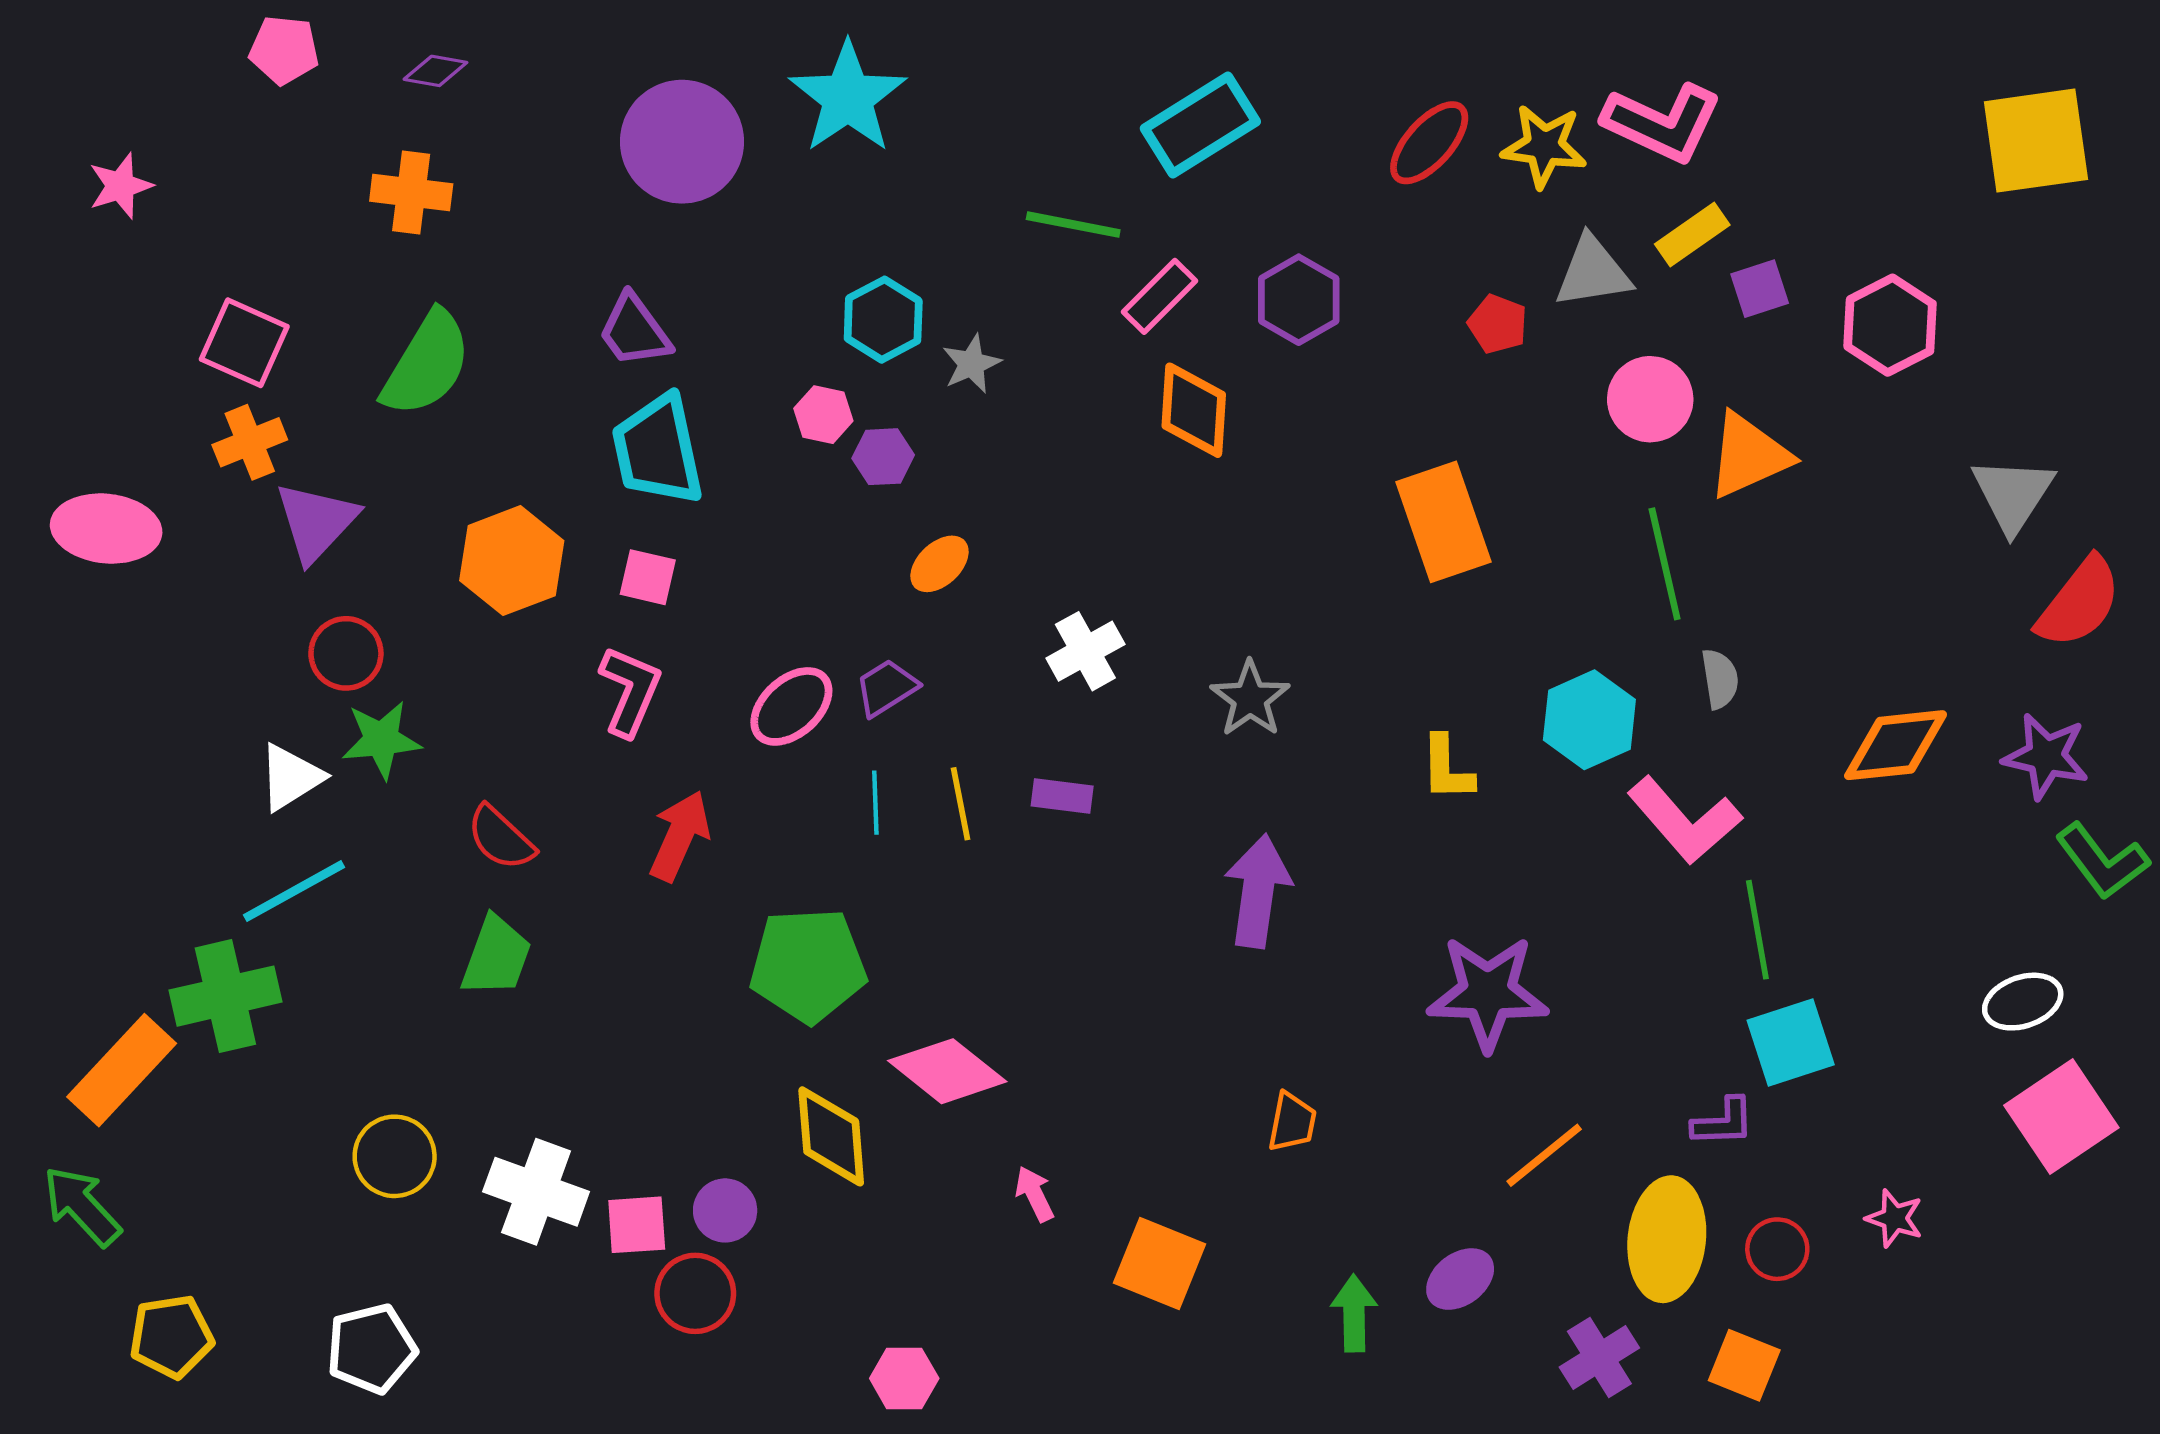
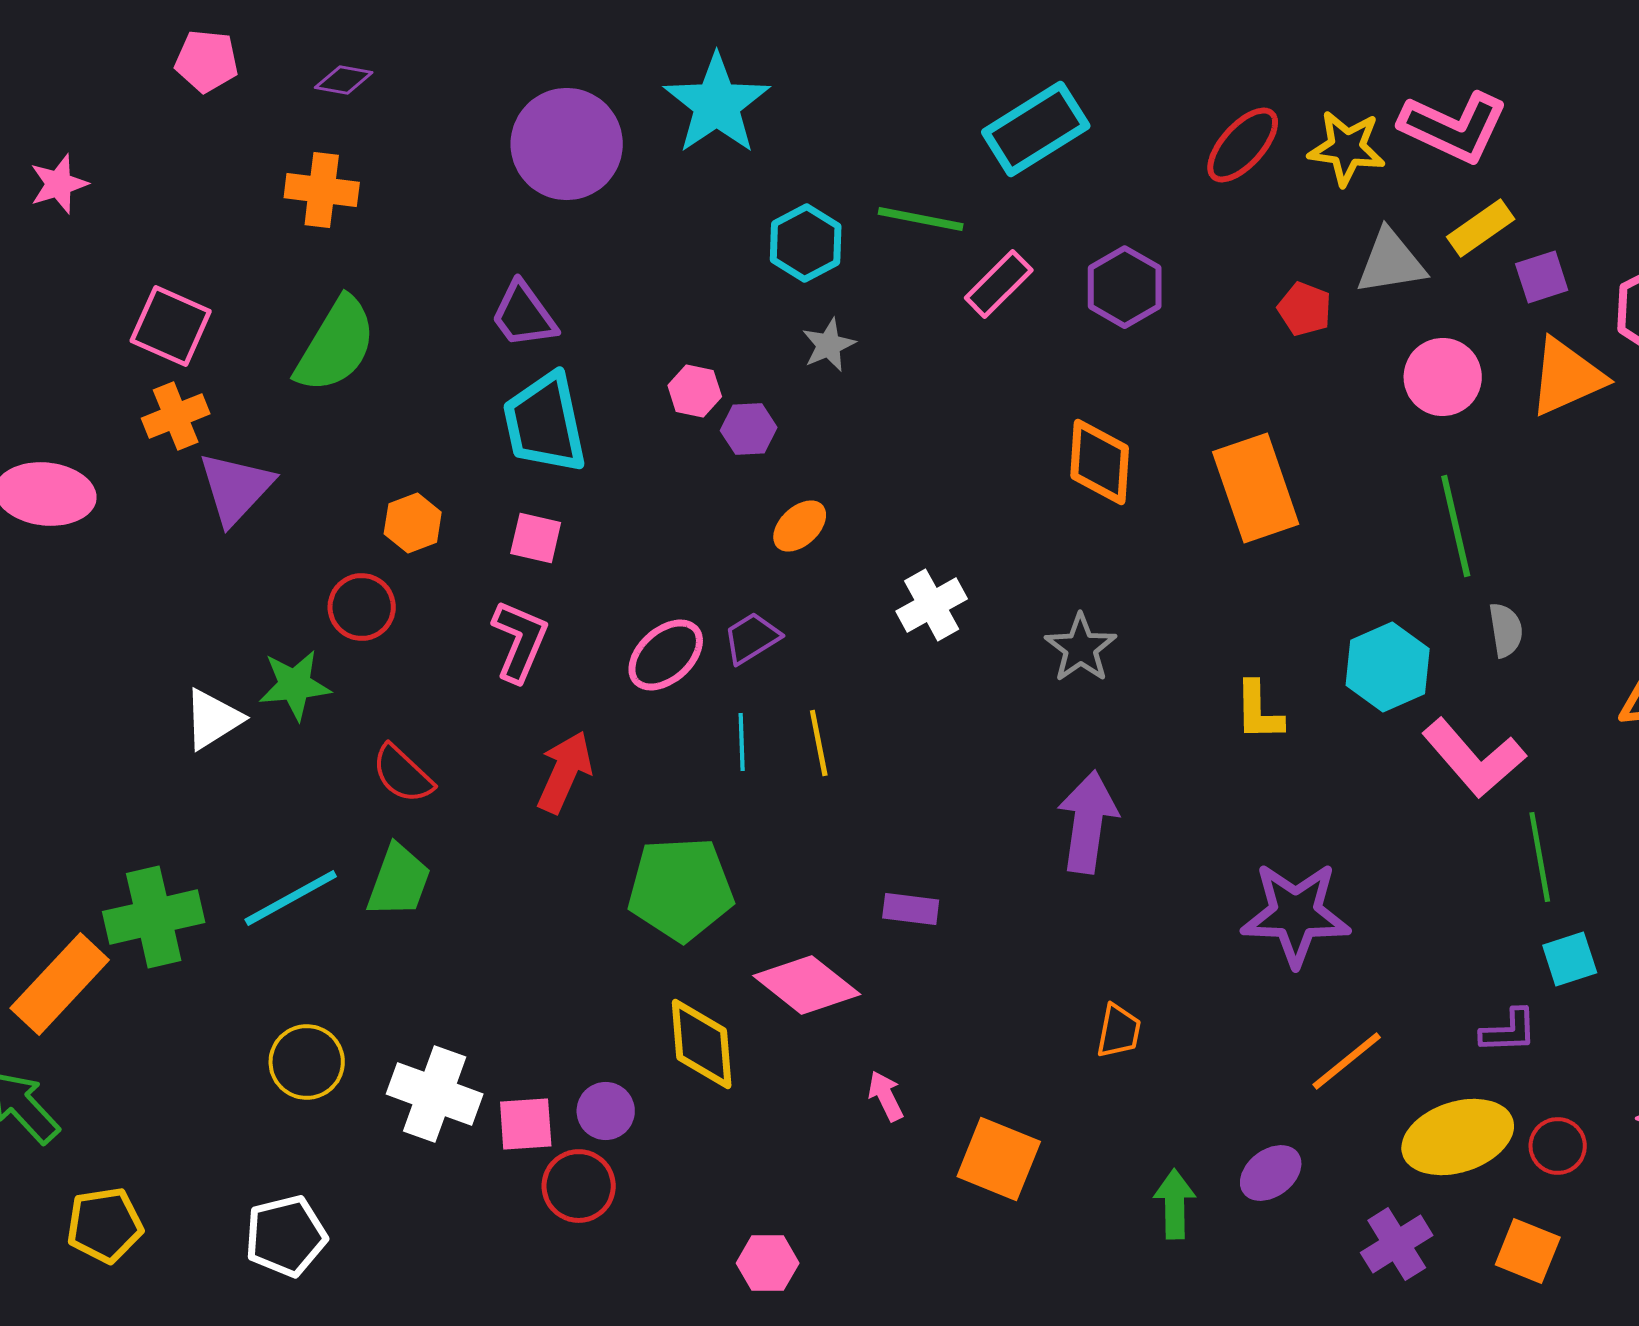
cyan hexagon: (883, 320) -> (806, 243), moved
orange diamond: (1194, 410) -> (1100, 462), moved
orange triangle: (1749, 456) -> (1567, 377), moved
orange hexagon: (512, 561) -> (413, 523), size x0.6
red circle: (346, 653) -> (362, 607), moved
purple rectangle: (1062, 796) -> (911, 909), moved
cyan line: (294, 891) -> (291, 898), moved
cyan square: (1791, 1042) -> (1570, 959), size x0.7
yellow ellipse: (1667, 1239) -> (1458, 1137), turned 66

